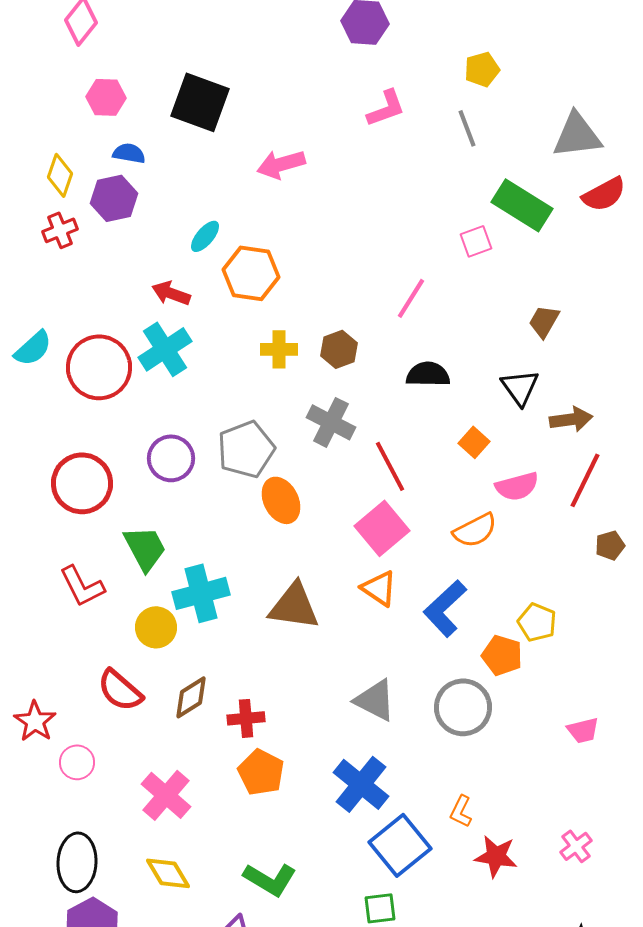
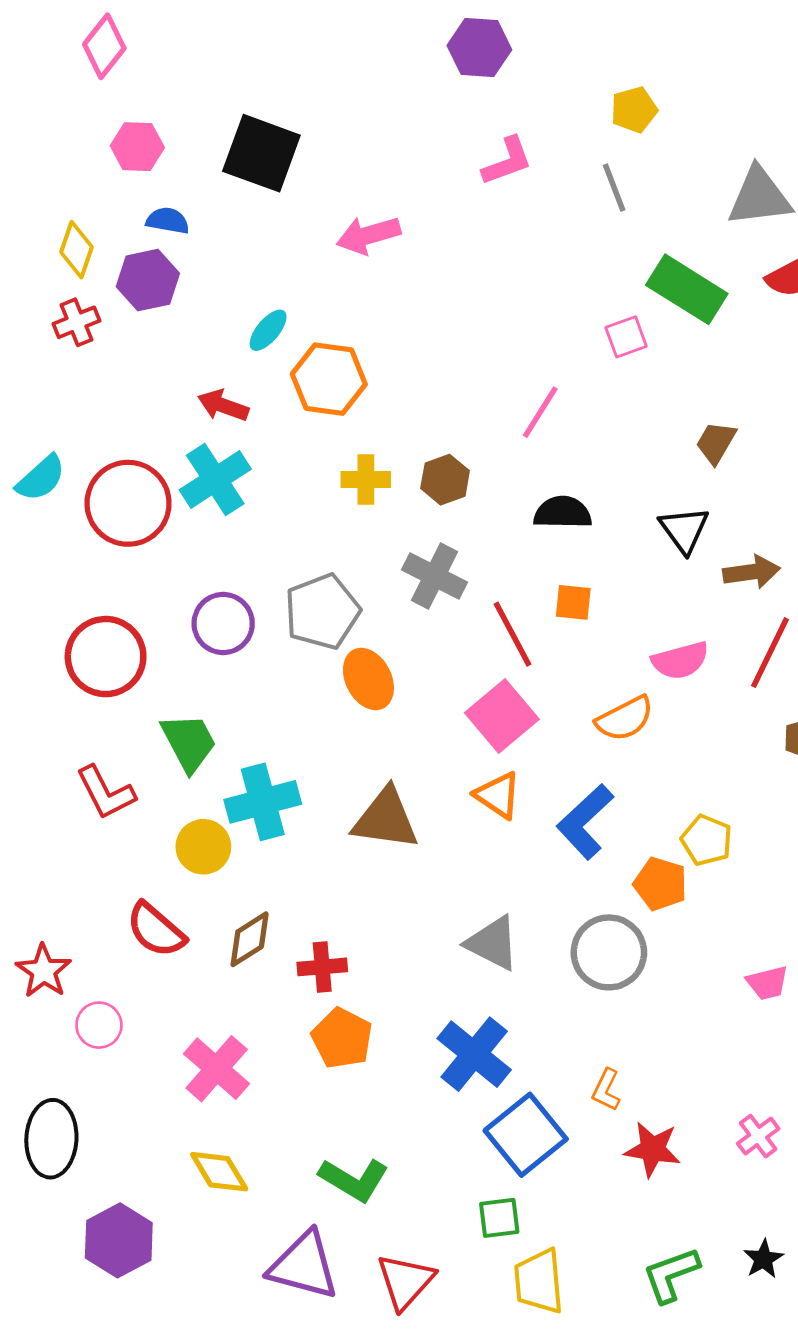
orange square: (474, 442) -> (573, 602), moved, turned -36
black ellipse: (77, 862) -> (51, 1139), moved

